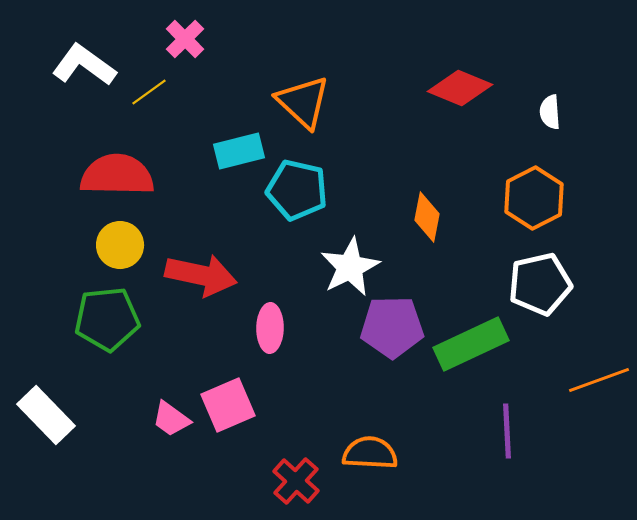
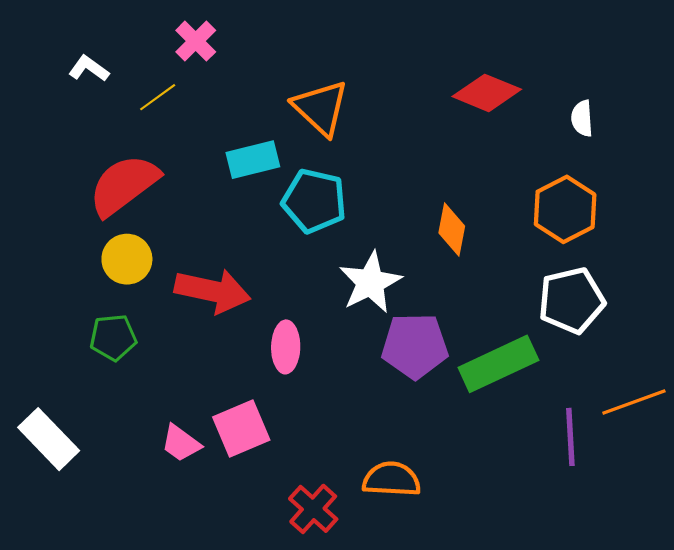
white L-shape: (84, 65) -> (89, 69), size x0.6
red semicircle: (117, 175) -> (124, 185), turned -38
green pentagon: (107, 319) -> (113, 337), size x0.7
purple line: (507, 431) -> (570, 437), moved

